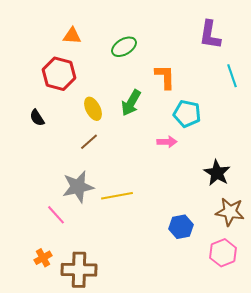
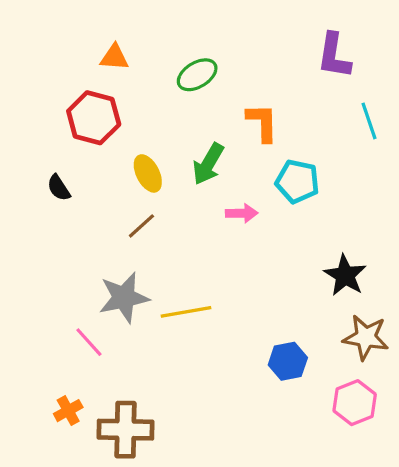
pink arrow: (167, 142) -> (242, 213), moved

